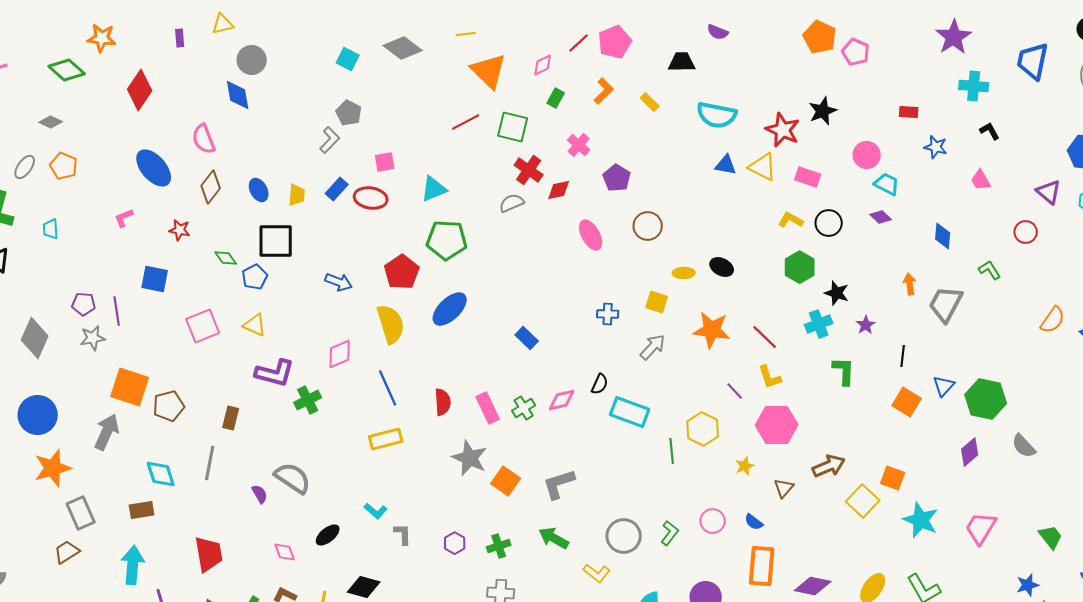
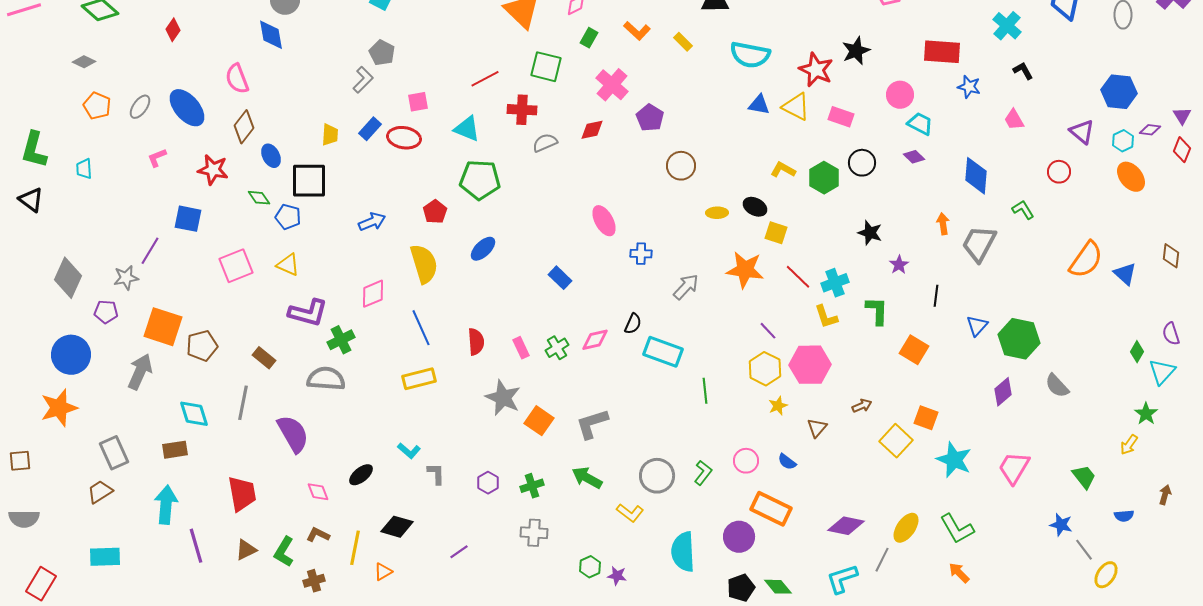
cyan cross: (974, 86) -> (1007, 26), turned 36
red diamond: (140, 90) -> (173, 30), size x0.6
orange L-shape: (604, 91) -> (637, 31), turned 88
red rectangle: (909, 112) -> (942, 52), size x1.8
red line: (466, 122) -> (485, 79), moved
pink cross: (579, 145) -> (612, 85), size x1.4
gray ellipse: (25, 167) -> (140, 107), moved
red cross: (529, 170) -> (522, 110), moved, turned -32
cyan triangle: (434, 189) -> (467, 129), turned 44
blue ellipse: (259, 190) -> (271, 156), moved
yellow L-shape: (791, 220) -> (783, 170), moved
red star: (180, 230) -> (213, 170), size x1.4
pink ellipse: (591, 235) -> (604, 221), moved
blue diamond: (943, 236) -> (976, 176), size x1.4
green hexagon: (800, 267) -> (824, 178), moved
red pentagon: (402, 272) -> (435, 212), size x0.7
blue pentagon: (255, 277) -> (288, 217), turned -30
blue arrow: (339, 282) -> (372, 222), turned -44
yellow square: (657, 302) -> (776, 233), moved
purple pentagon: (84, 304) -> (106, 312), moved
blue ellipse: (450, 309) -> (483, 249), size x0.7
purple line: (117, 311) -> (150, 251), turned 40
orange semicircle: (1053, 320) -> (1086, 260), size x1.4
cyan cross: (819, 324) -> (835, 283), moved
yellow L-shape: (770, 377) -> (826, 317), moved
orange square: (907, 402) -> (914, 350), moved
pink rectangle: (488, 408) -> (521, 348), size x0.7
brown rectangle: (231, 418) -> (264, 358), turned -65
yellow hexagon: (703, 429) -> (765, 369), moved
brown arrow: (829, 466) -> (862, 406), size x0.6
orange star: (53, 468) -> (59, 408), moved
gray semicircle: (293, 478) -> (326, 379), moved, turned -30
purple semicircle: (260, 494) -> (293, 434), size x2.0
orange rectangle: (762, 566) -> (771, 509), moved, turned -69
blue star: (1028, 585) -> (1061, 525), turned 30

